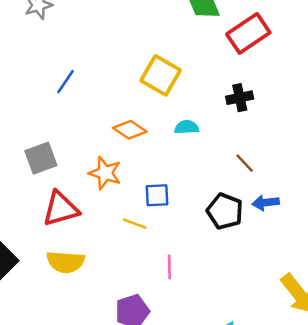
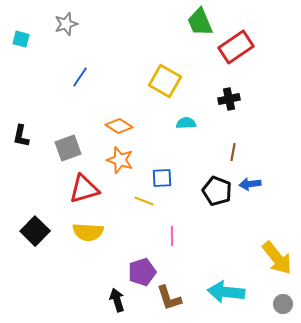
blue line: (66, 82) -> (80, 77), moved
orange diamond: (130, 130) -> (119, 126), moved
brown line: (245, 163) -> (233, 152), turned 54

